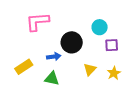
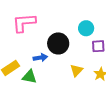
green triangle: (52, 79) -> (30, 77), moved

